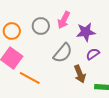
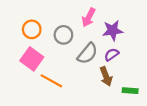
gray circle: (41, 26) -> (63, 35), moved
purple semicircle: (93, 54) -> (112, 55), moved

